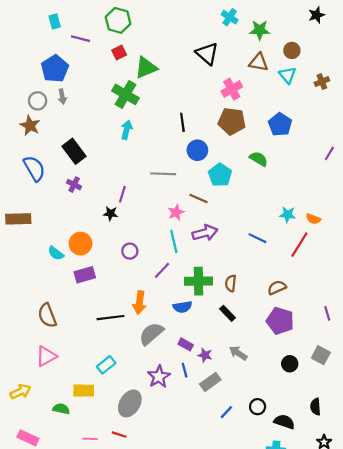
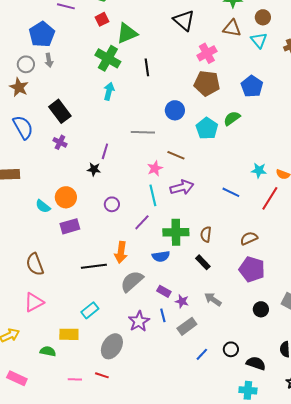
black line: (182, 122) -> (147, 67), moved
green semicircle: (259, 159) -> (232, 118), turned -66
cyan pentagon: (220, 175) -> (207, 128), moved

